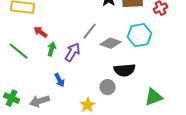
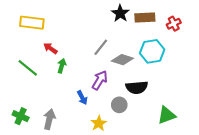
purple arrow: (73, 52) -> (100, 80), moved
blue arrow: (60, 80) -> (82, 98), moved
gray arrow: (40, 101) -> (49, 119), turned 120

